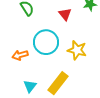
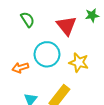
red triangle: (65, 14) -> (66, 26), size x1.5

